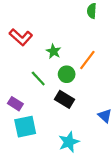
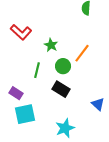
green line: (38, 79) -> (37, 70), turned 56

